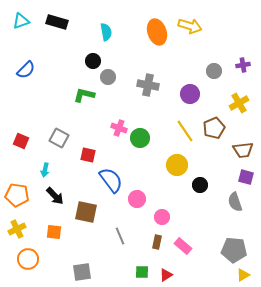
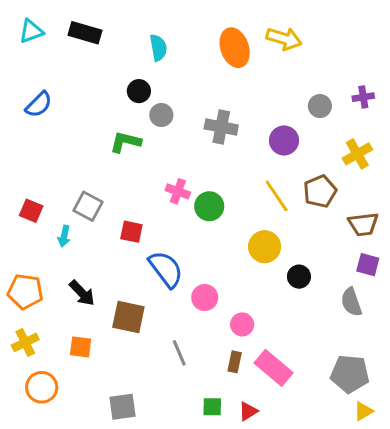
cyan arrow: (45, 170) -> (64, 236), moved
pink rectangle: (183, 246) -> (274, 368), size x1.4

